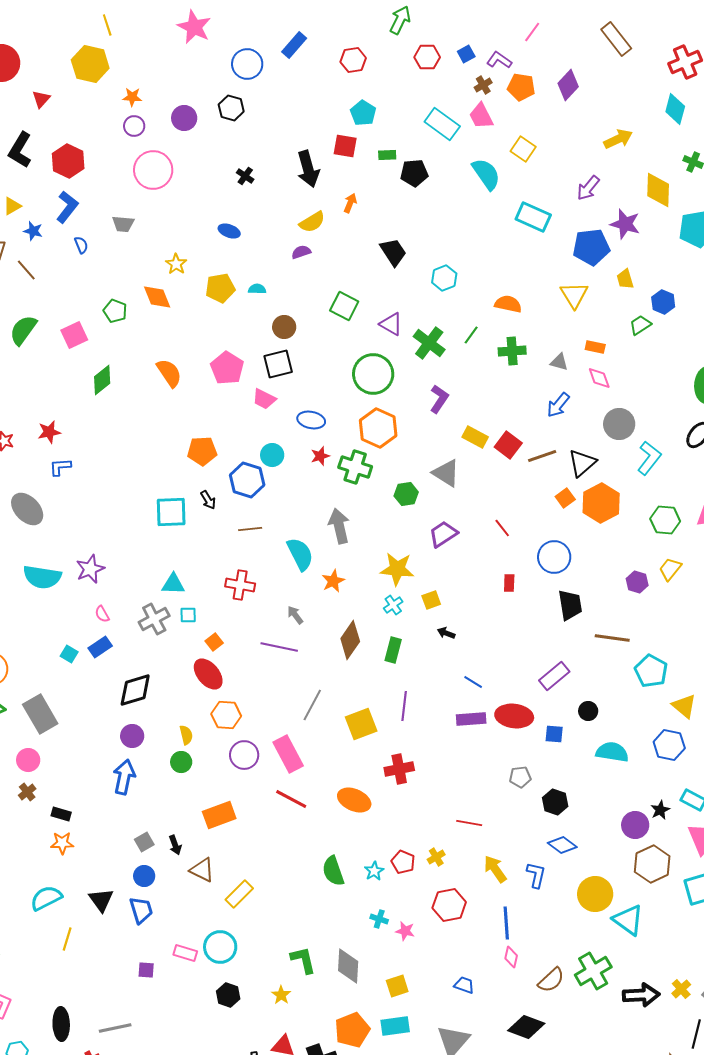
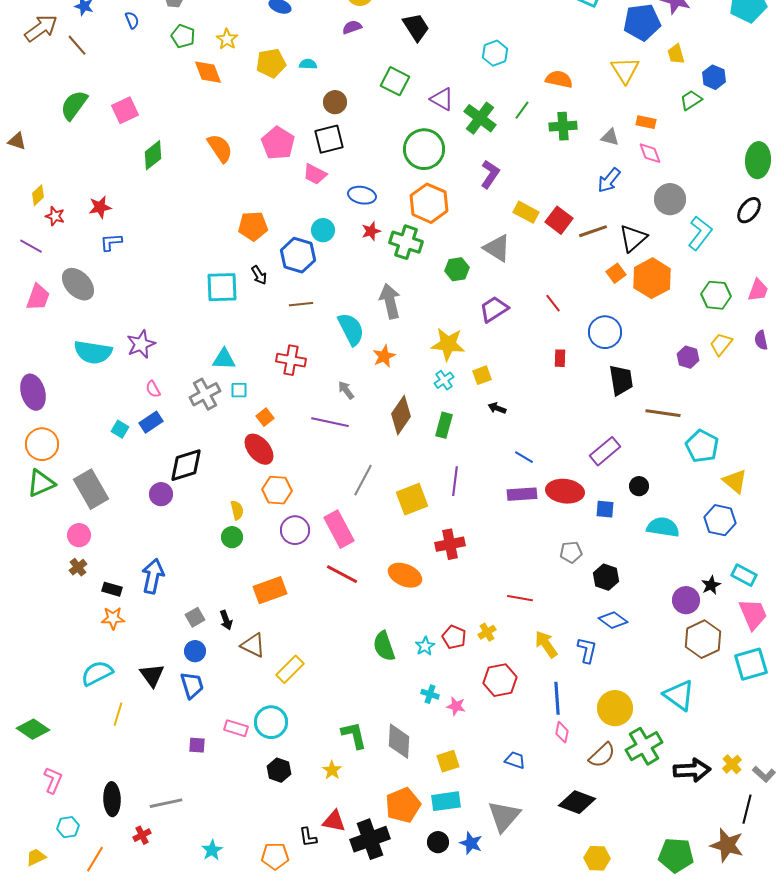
black trapezoid: (393, 252) -> (416, 27), moved
green pentagon: (115, 311) -> (183, 36), moved
purple circle: (132, 736) -> (161, 494), moved
blue arrow: (124, 777) -> (153, 576), moved
yellow circle: (595, 894) -> (615, 708), moved

